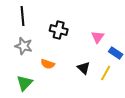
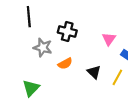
gray star: (24, 46) -> (43, 48), moved
orange semicircle: (48, 64) -> (65, 64), moved, turned -48

